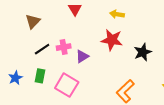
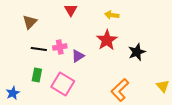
red star: (112, 40) -> (107, 40), turned 30
black line: (42, 49) -> (39, 49), turned 42
blue star: (15, 78) -> (13, 93), moved

